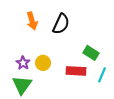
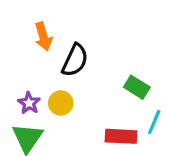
black semicircle: (61, 24) -> (75, 60), moved
red rectangle: (76, 71) -> (121, 136), moved

